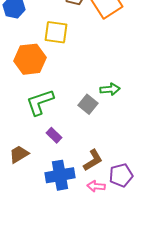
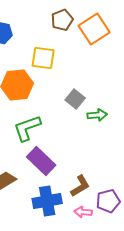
gray square: (88, 104) -> (75, 99), moved
purple rectangle: (54, 135) -> (41, 161), size x1.8

